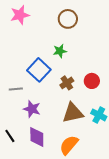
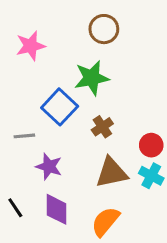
pink star: (20, 15) -> (31, 46), moved
green star: (60, 51) -> (92, 78), size x1.6
red circle: (92, 81) -> (151, 145), moved

